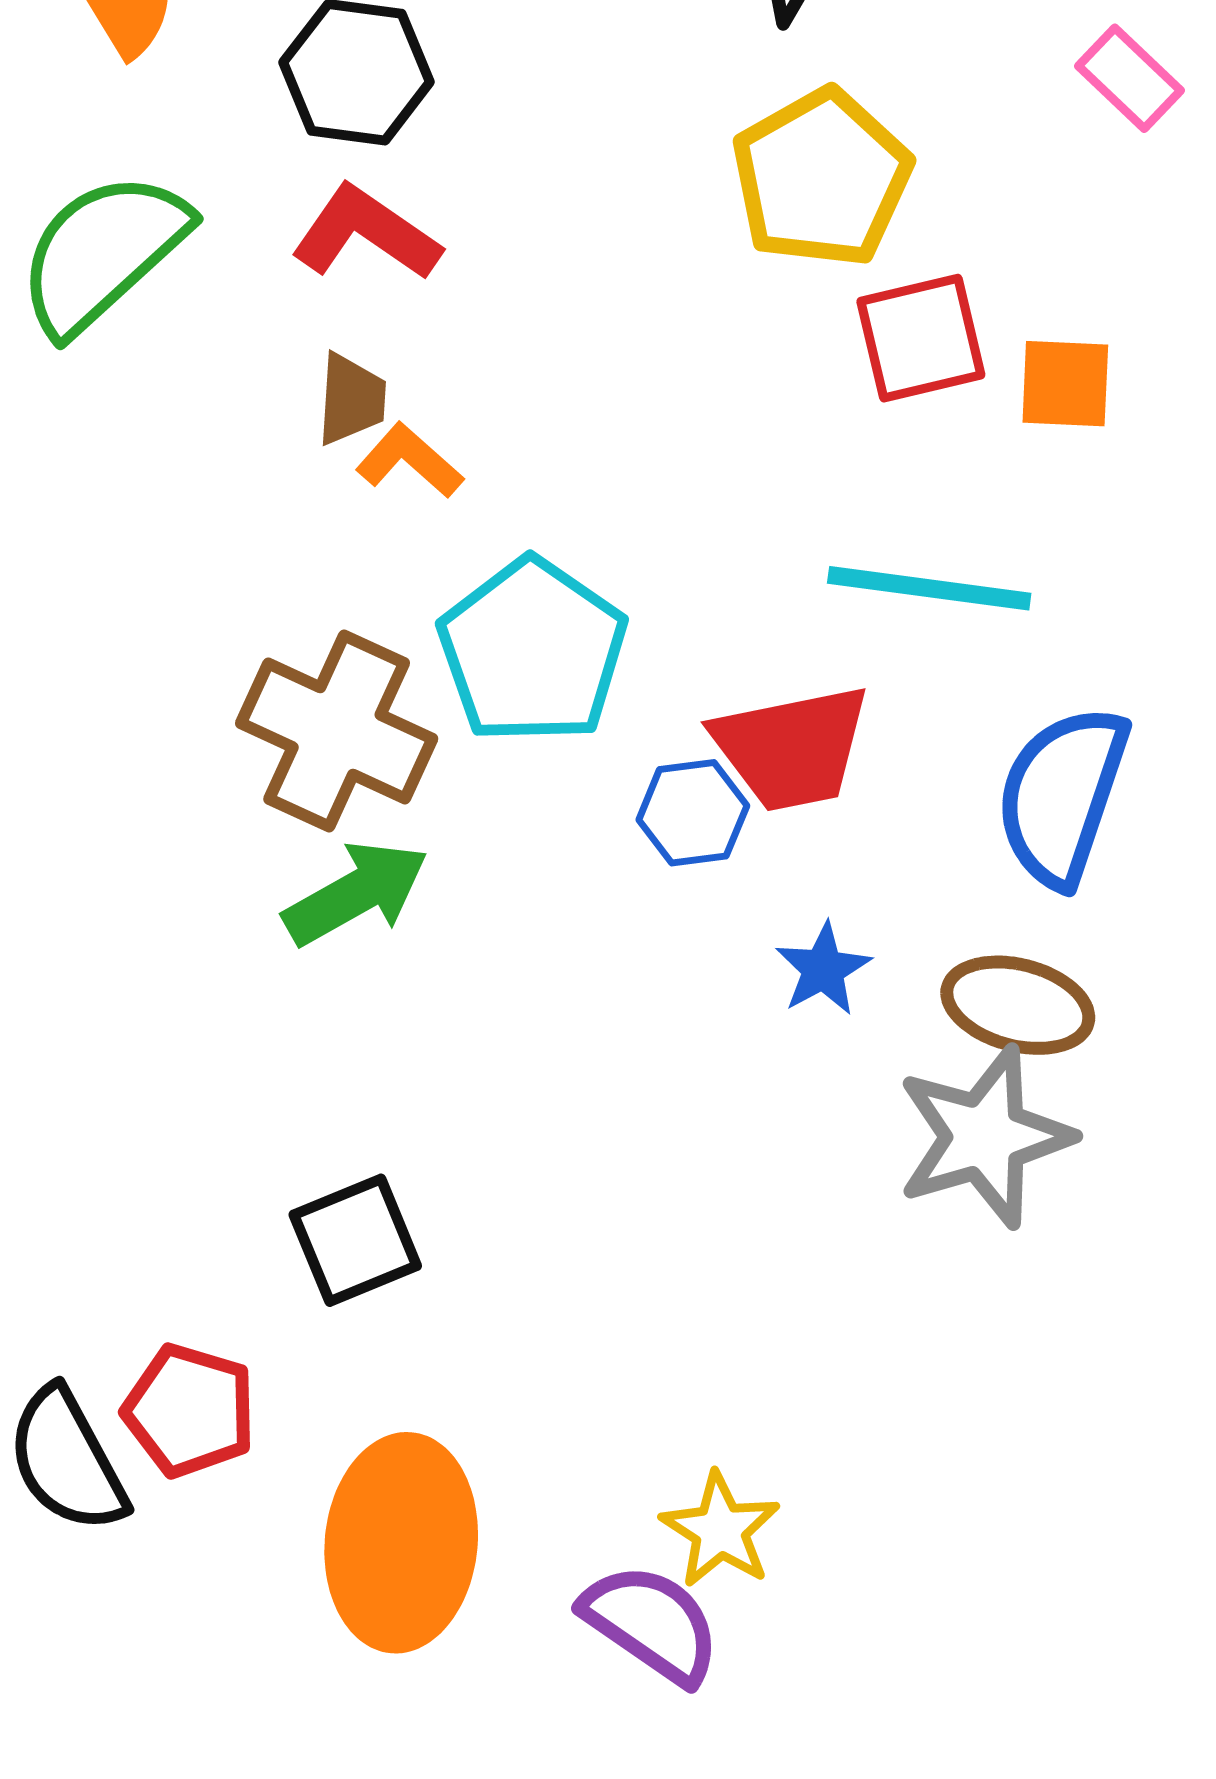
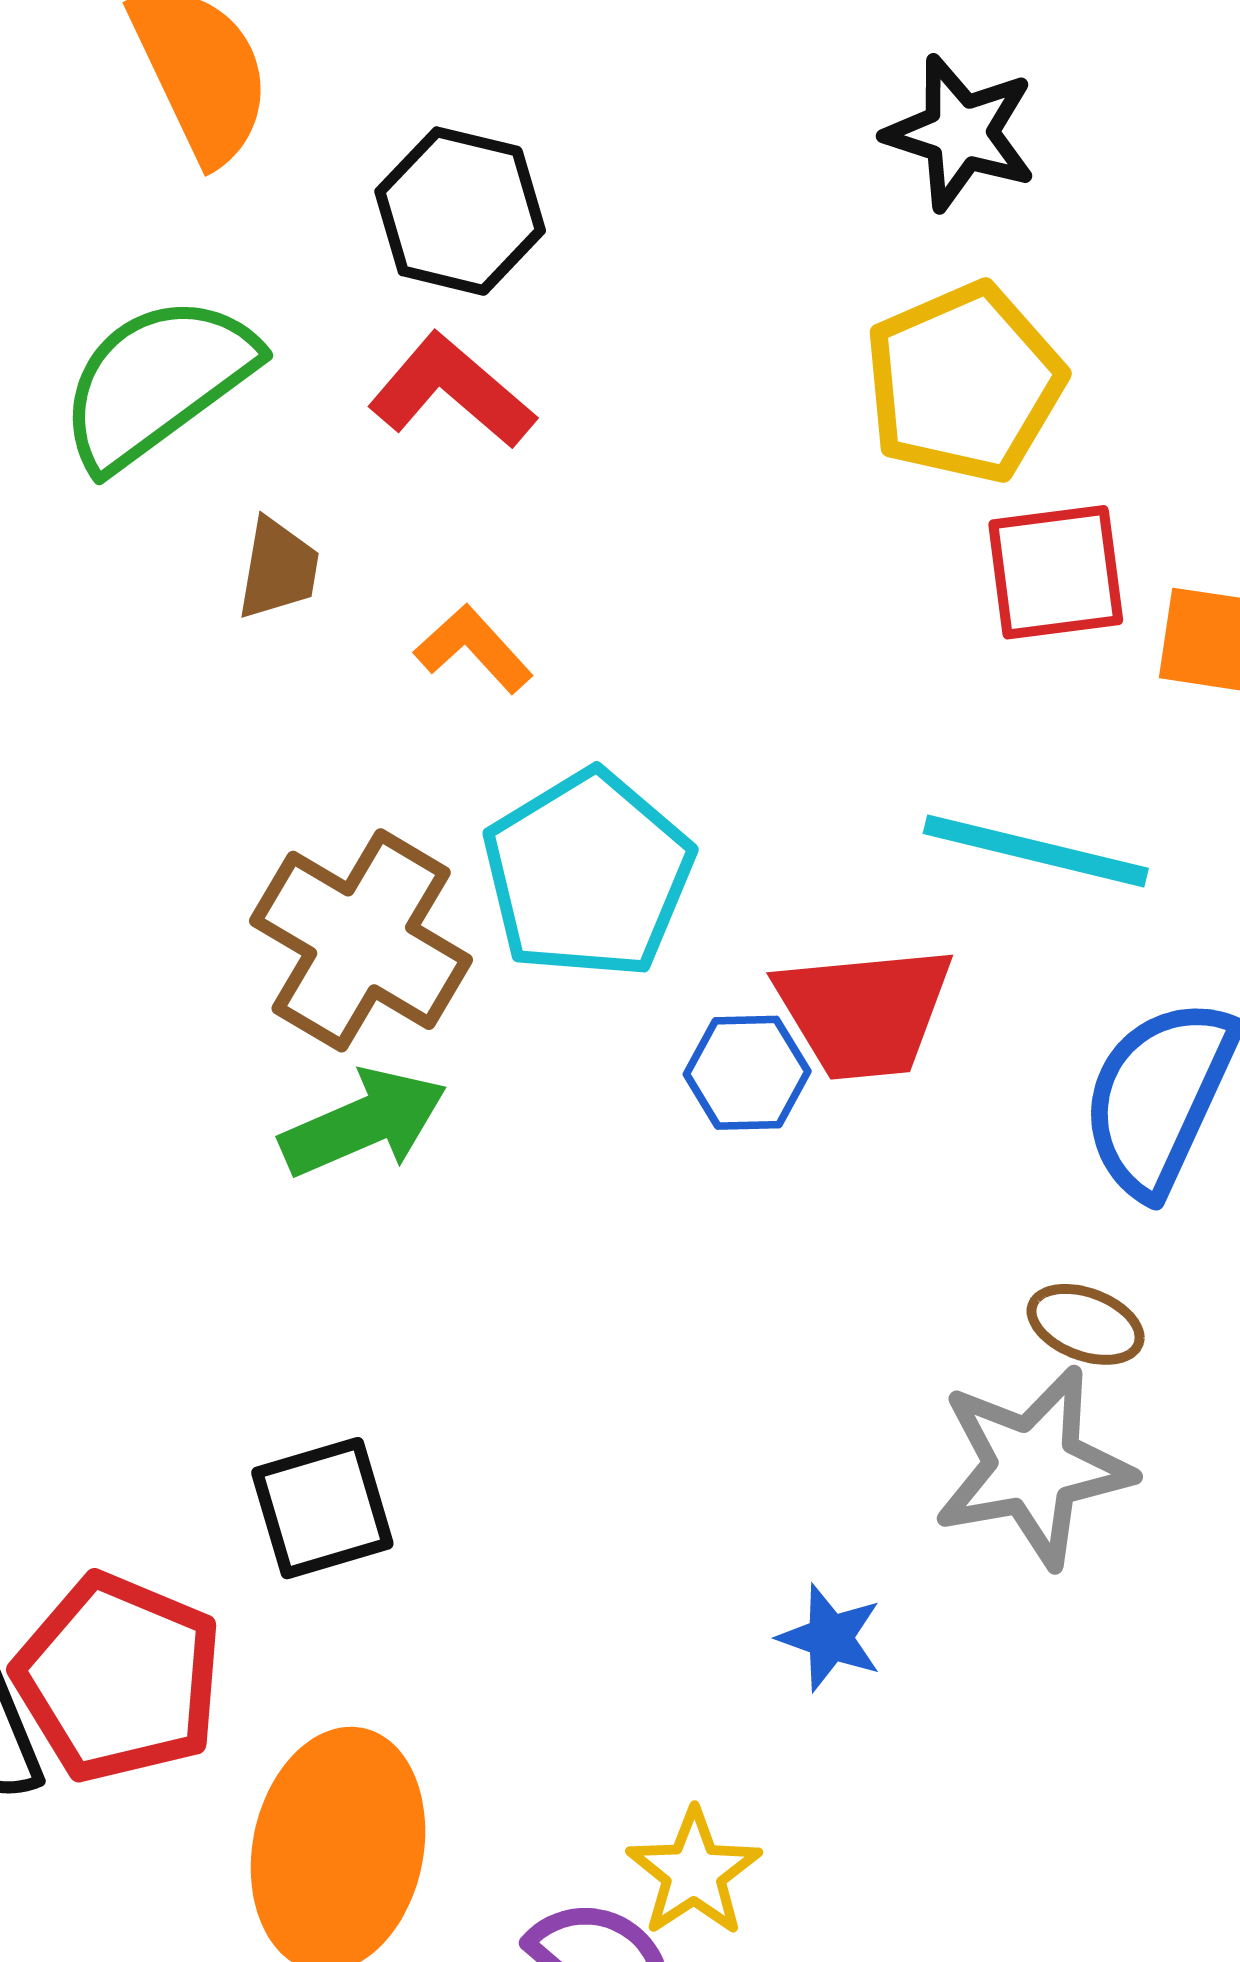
brown trapezoid: (351, 399) -> (278, 569), moved
blue star: (823, 969) -> (830, 1638), moved, turned -30
brown ellipse: (1018, 1005) -> (1086, 1324), size x0.7
red pentagon: (190, 1411) -> (118, 1678), size x1.4

